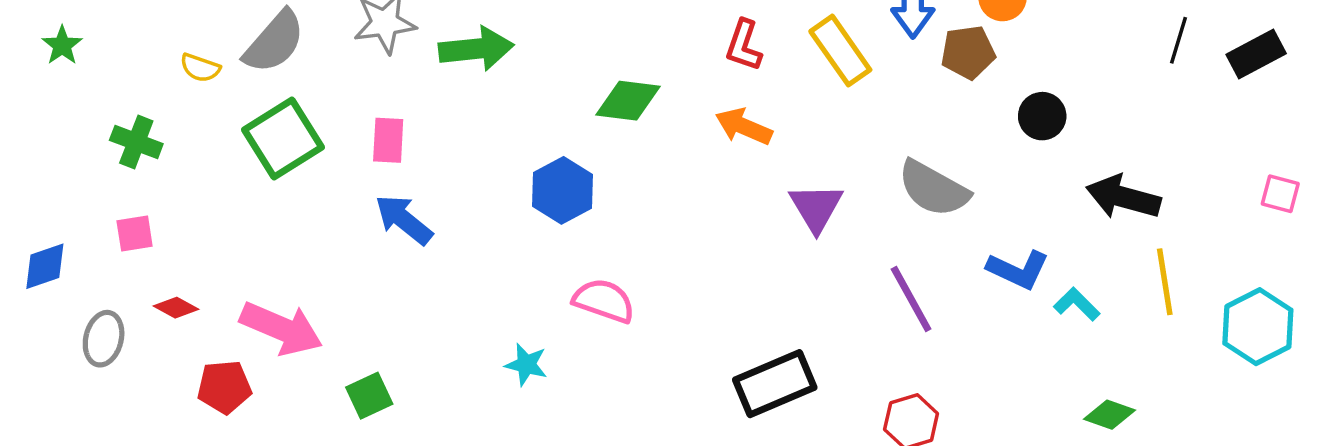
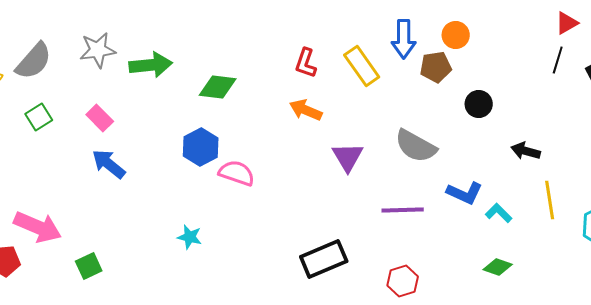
green diamond: (628, 101) -> (218, 87), moved
green square: (283, 139) -> (39, 117), size x0.6
pink rectangle: (388, 140) -> (100, 118), turned -48
black arrow: (1123, 197) -> (526, 151), size x0.7
purple line: (911, 299) -> (403, 210), turned -63
pink semicircle: (604, 301) -> (237, 173), moved
cyan star: (526, 365) -> (190, 237), moved
green diamond: (1109, 415) -> (498, 267), moved

